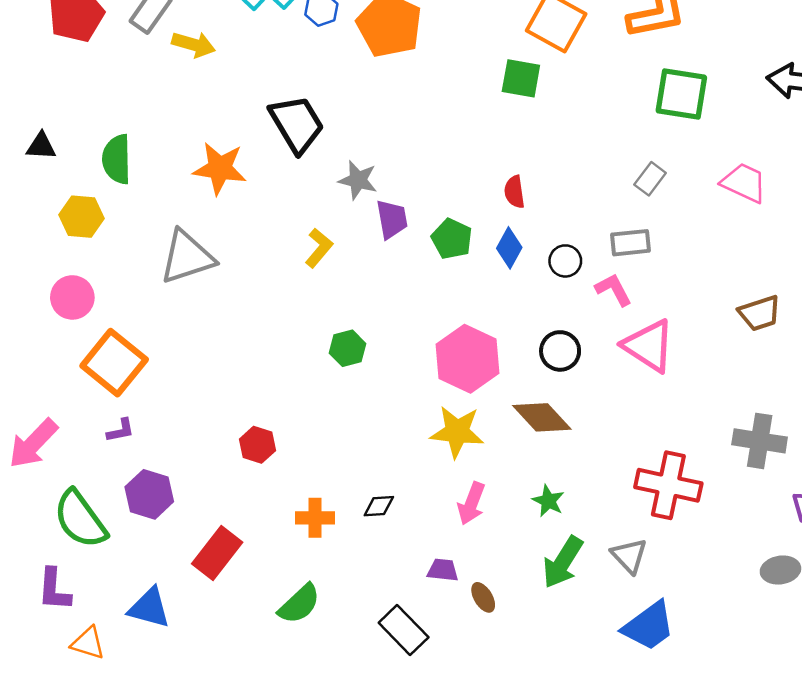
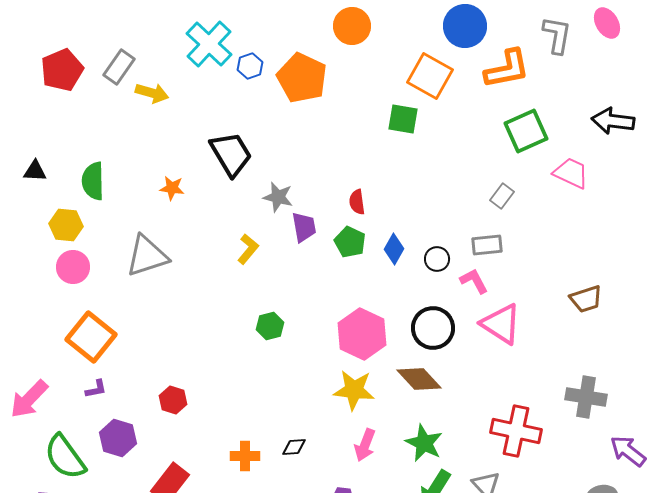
green square: (681, 94) -> (526, 131), turned -33
orange star: (220, 168) -> (172, 188), size x0.6
pink trapezoid: (744, 183) -> (571, 173), moved
red semicircle: (514, 192) -> (357, 202), moved
pink circle: (72, 297) -> (73, 267), moved
black circle: (560, 351) -> (433, 328), size x1.4
red hexagon: (258, 445) -> (173, 400), moved
green star: (548, 501) -> (424, 443), size x1.5

